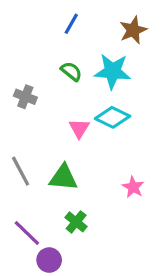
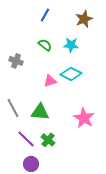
cyan star: (113, 71) -> (71, 45), size x0.7
pink triangle: (79, 128) -> (50, 81), turned 40
pink star: (133, 187) -> (84, 118), size x1.5
purple line: (27, 233) -> (26, 139), moved

